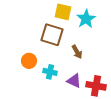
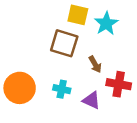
orange circle: (29, 61) -> (20, 88), moved, size x1.6
red cross: (96, 86) -> (119, 84), moved

